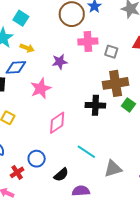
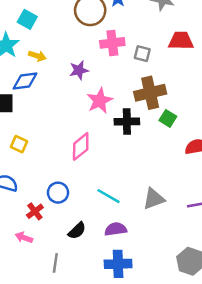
pink star: (41, 88) -> (100, 101), moved
cyan line: (86, 152) -> (108, 196), moved
black semicircle: (61, 175) -> (77, 231), moved

